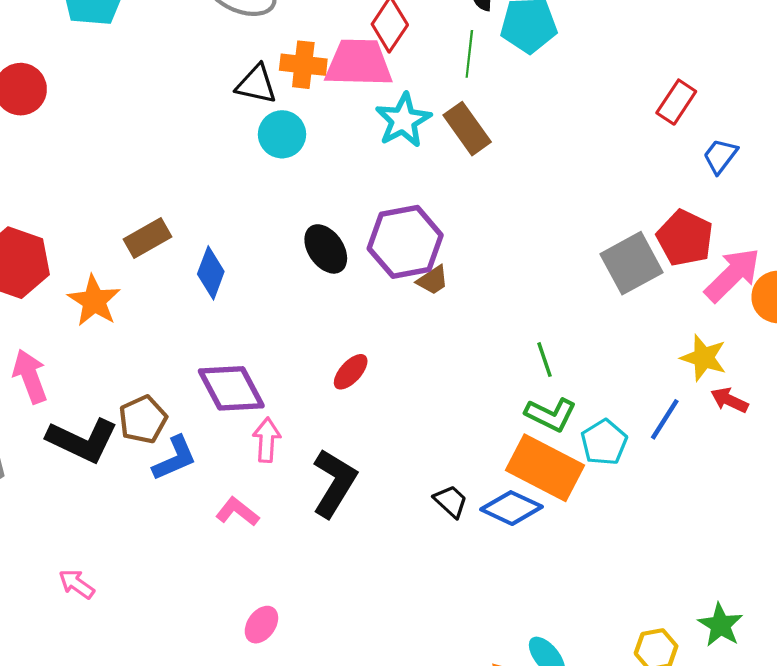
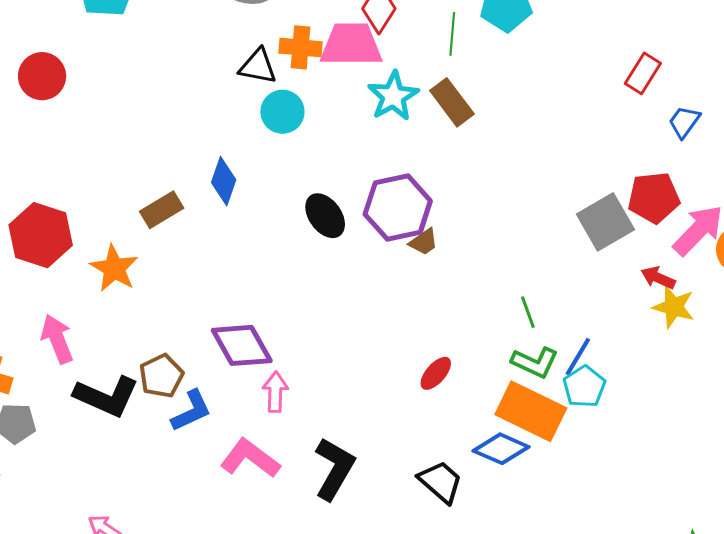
red pentagon: (685, 238) -> (654, 198), turned -30
blue diamond: (211, 273) -> (224, 181), moved
red ellipse: (351, 372) -> (436, 373), moved
red arrow: (729, 400) -> (658, 278), moved
blue line: (665, 419) -> (578, 357), moved
black L-shape: (334, 483) -> (334, 469), moved
black trapezoid: (451, 501) -> (441, 482), moved, size x1.4
pink L-shape: (237, 512) -> (250, 458), size x1.5

